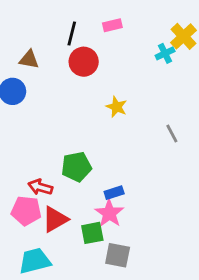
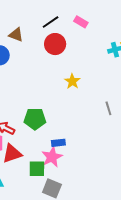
pink rectangle: (112, 25) -> (81, 22), turned 32
black line: (72, 33) -> (51, 22), turned 30

